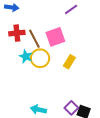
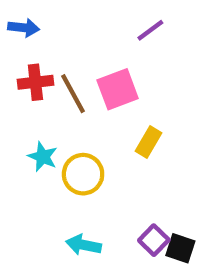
cyan star: (26, 56) -> (43, 157), moved
yellow circle: (40, 58) -> (83, 174), moved

